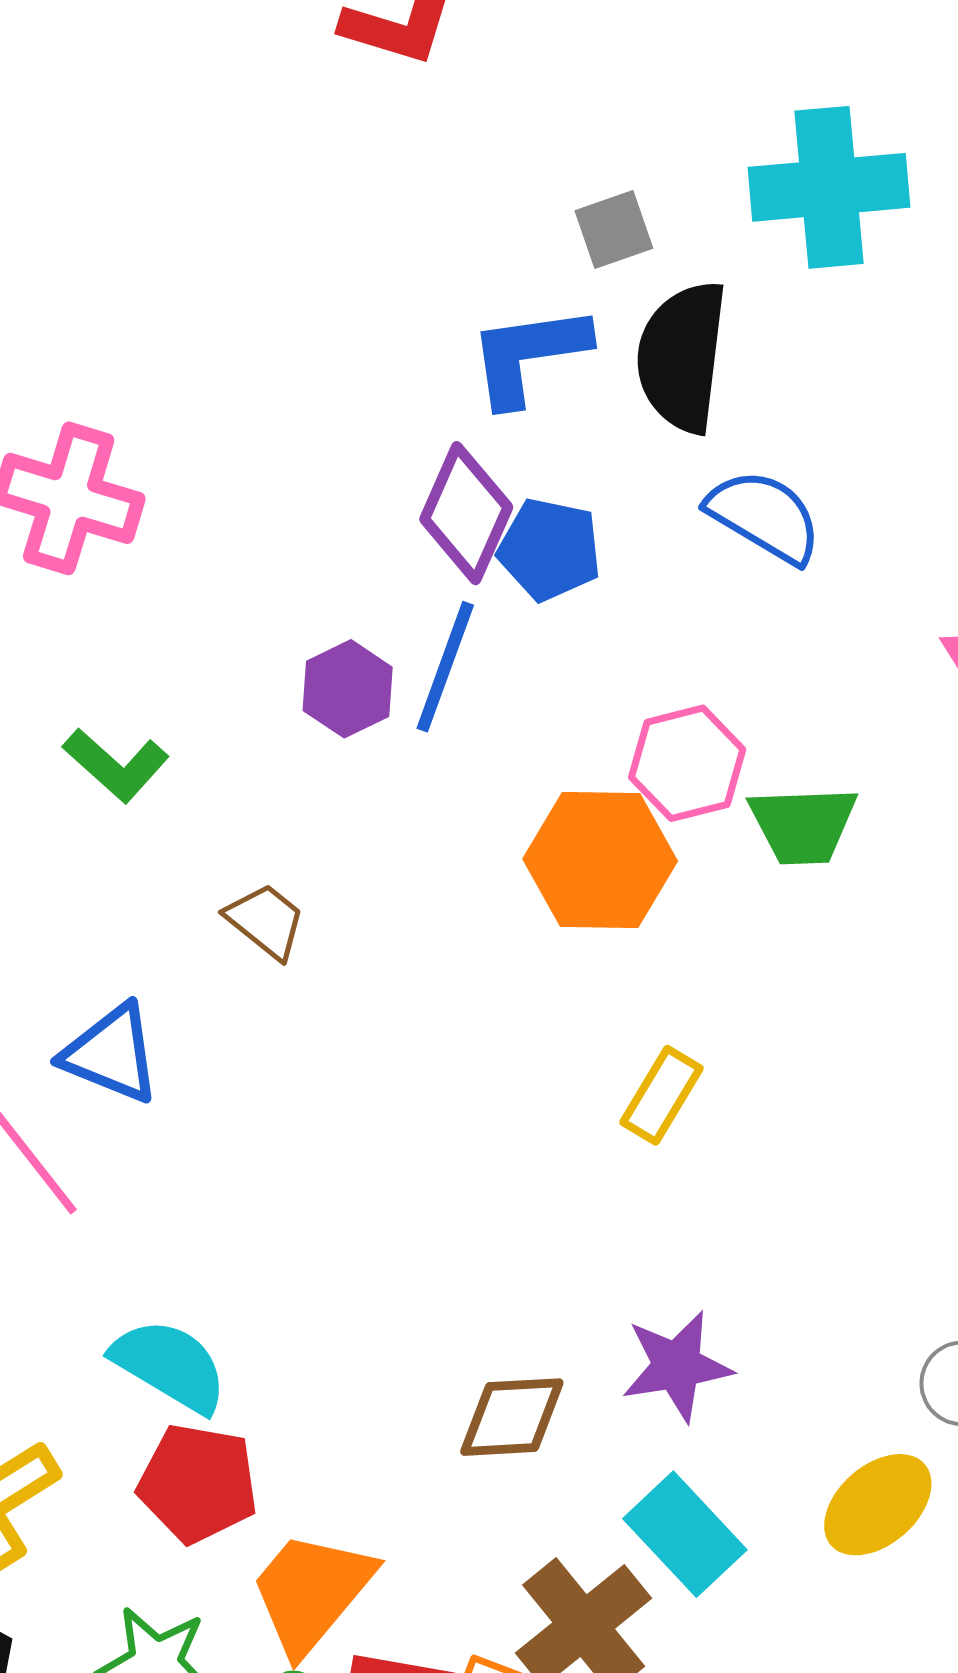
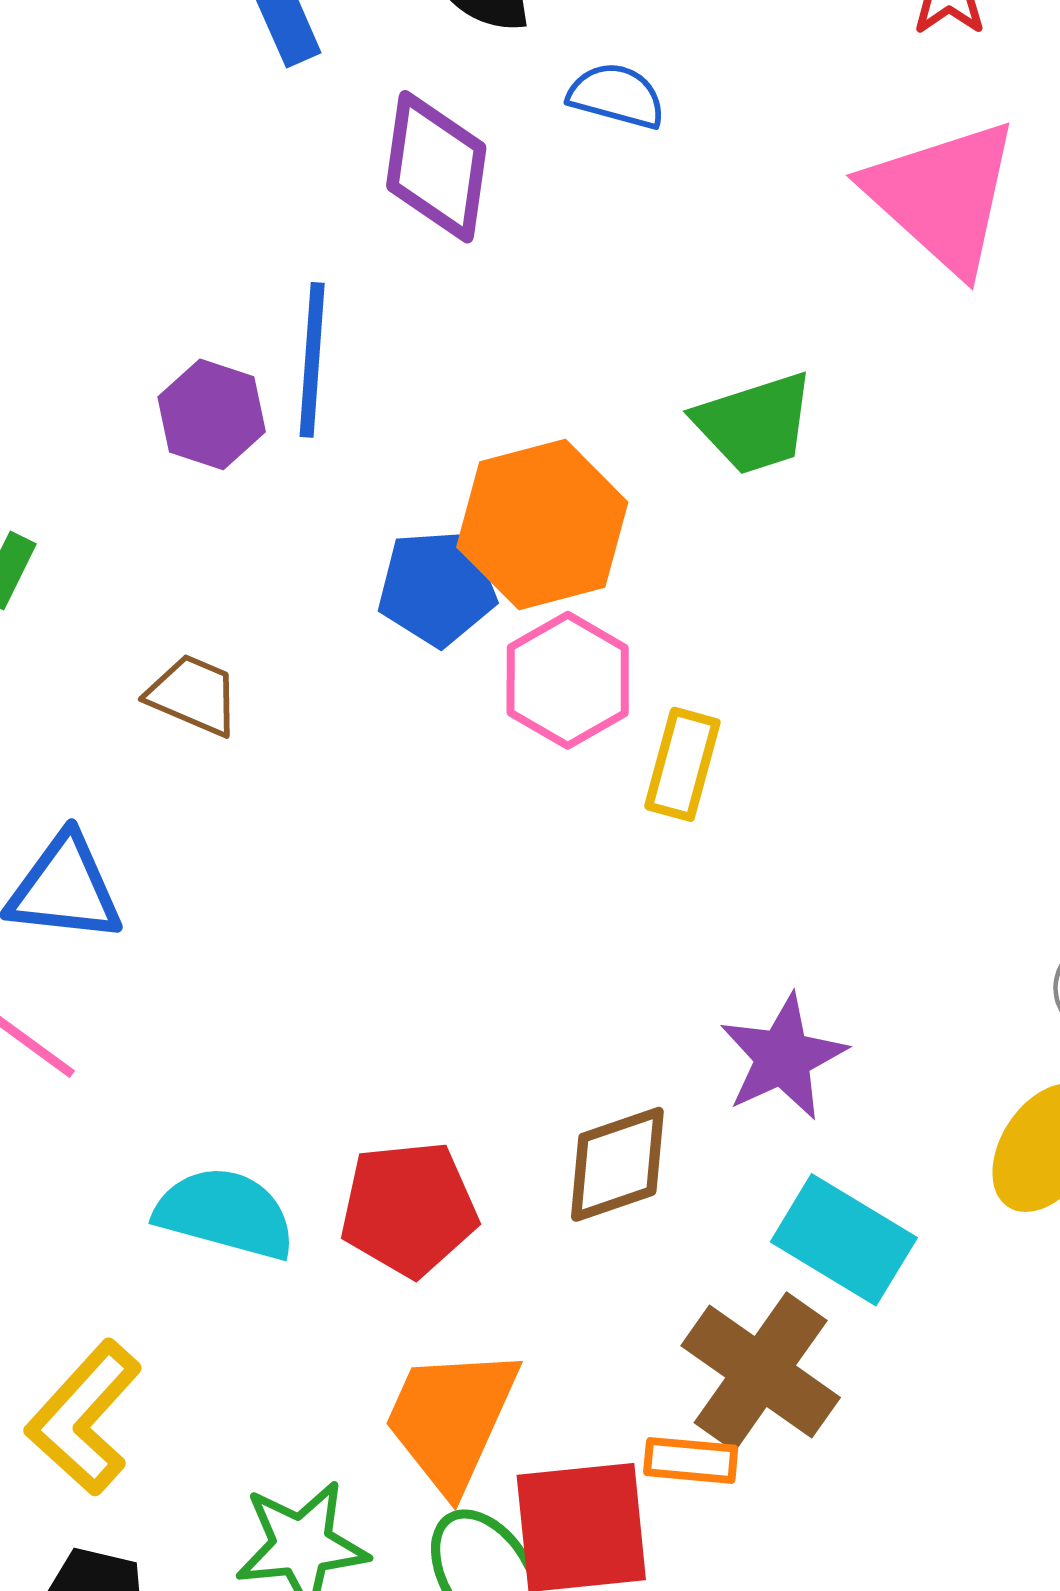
purple diamond: (466, 513) -> (436, 167), moved
blue semicircle: (764, 516) -> (617, 96), size x0.7
blue pentagon: (550, 549) -> (437, 588), moved
pink hexagon: (687, 763) -> (568, 680), moved
red pentagon: (198, 1483) -> (409, 1209), moved

